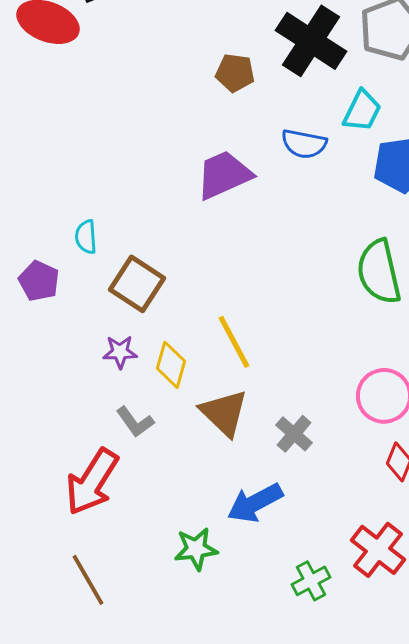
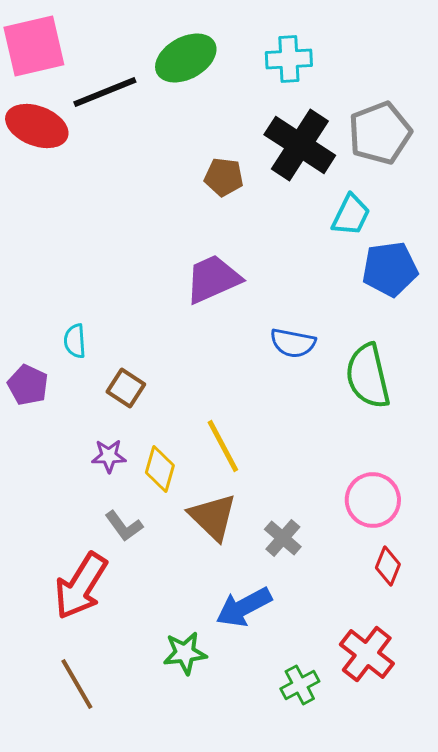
blue semicircle: (304, 144) -> (293, 343), moved
brown square: (137, 284) -> (126, 388), size x0.7

